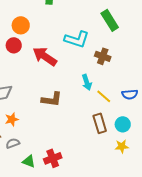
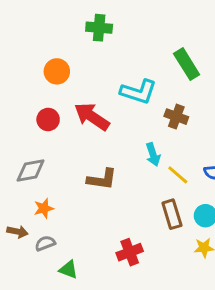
red circle: (14, 45) -> (48, 119), moved
red cross: (53, 158) -> (130, 252), moved

